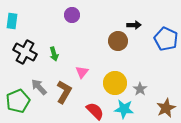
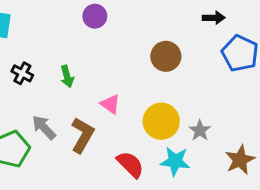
black arrow: (134, 25) -> (214, 18), moved
black cross: (25, 52) -> (22, 73), size x0.6
pink triangle: (82, 72) -> (110, 104), turned -32

